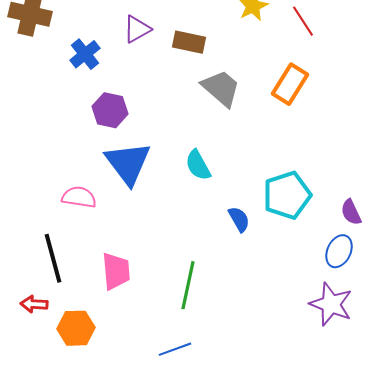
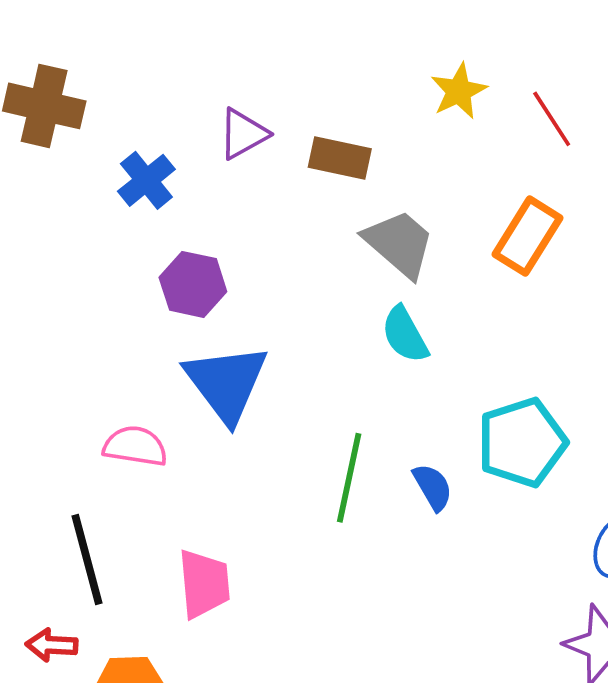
cyan semicircle: (198, 165) -> (405, 335), moved
green line: (188, 285) -> (349, 478), moved

